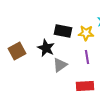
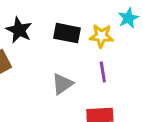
black star: (46, 48) -> (19, 30), moved

